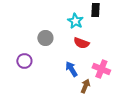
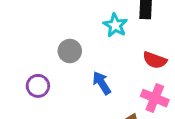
red semicircle: (81, 43) -> (155, 60), moved
blue arrow: (71, 69) -> (102, 83), moved

